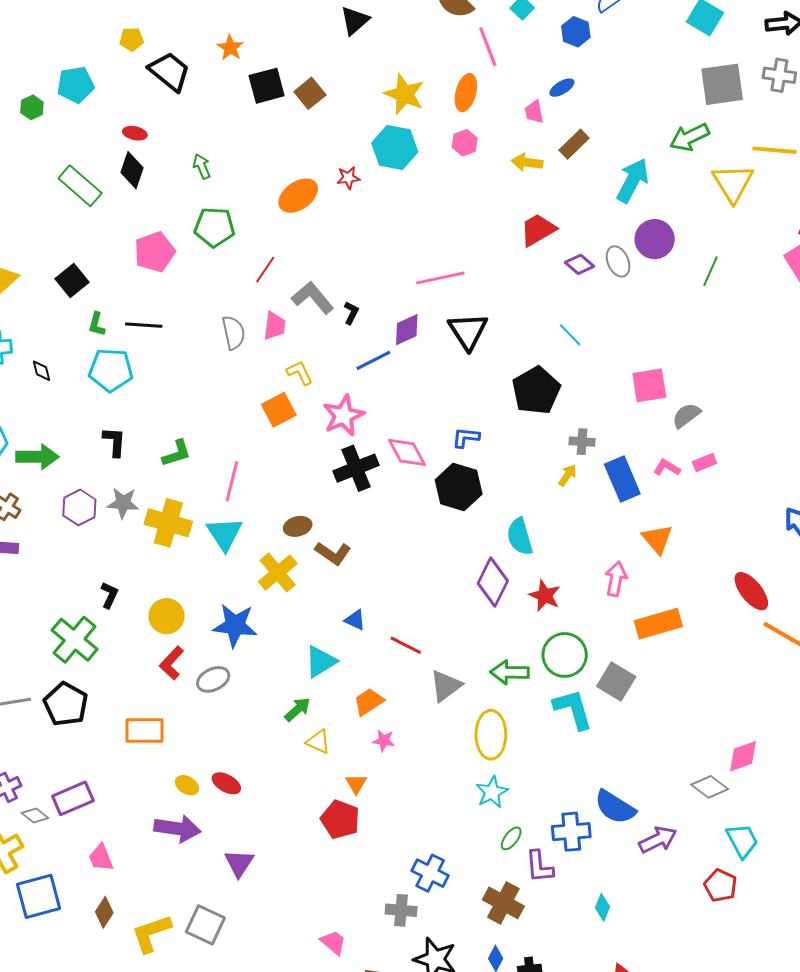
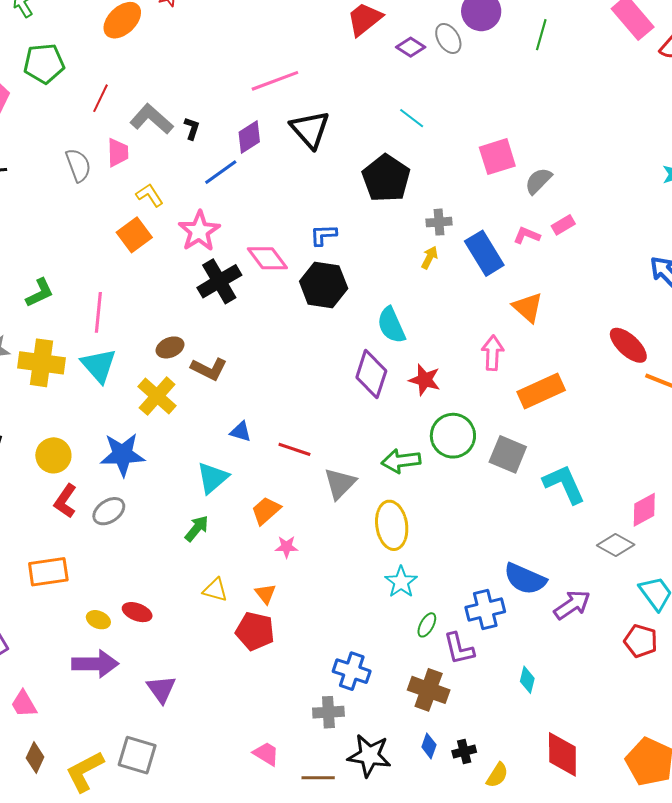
cyan L-shape: (573, 709) -> (564, 484), moved
yellow triangle: (318, 742) -> (215, 590), moved

